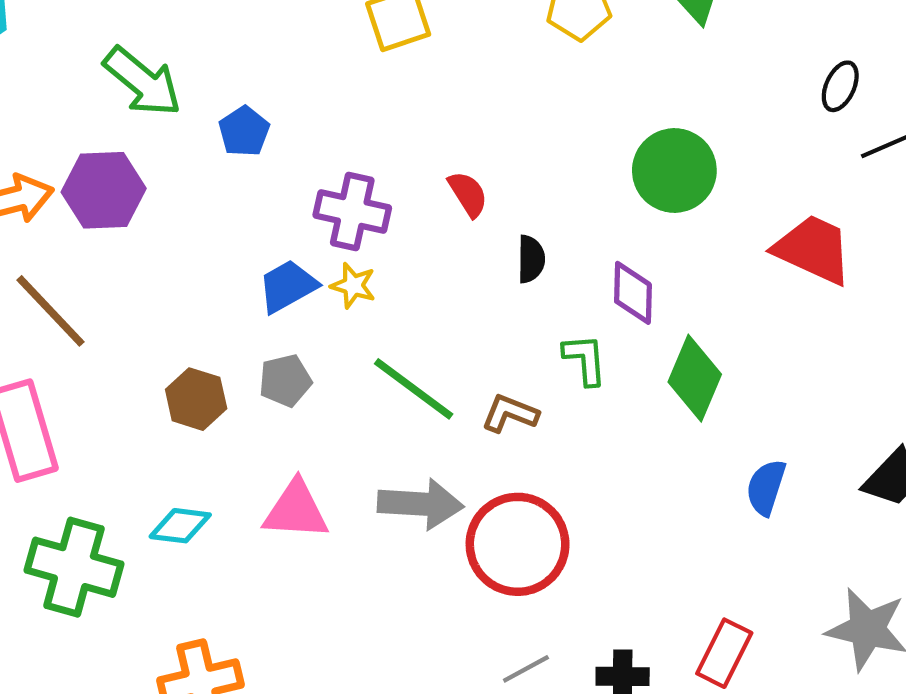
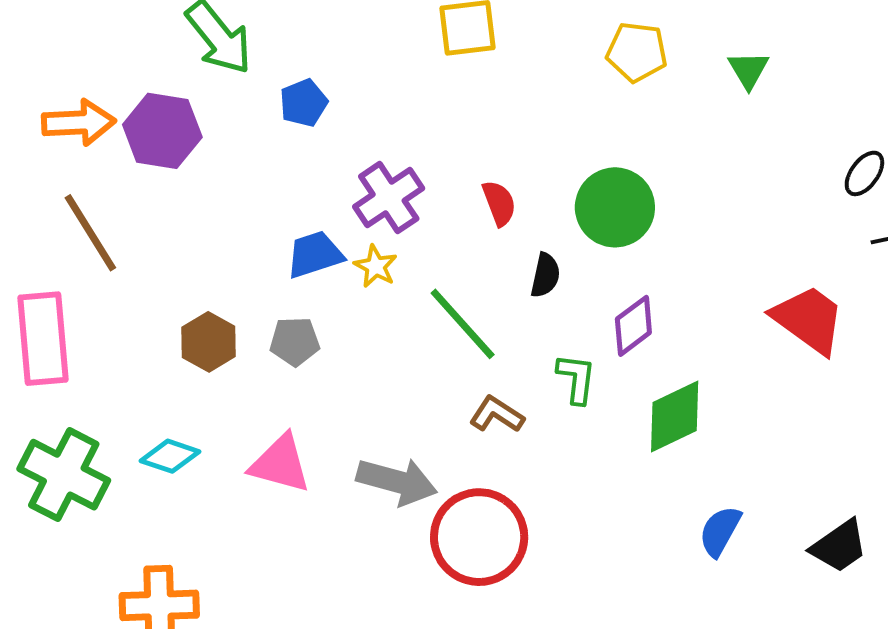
green circle: (674, 171) -> (615, 207), moved
purple cross: (352, 212) -> (389, 198), turned 32
purple diamond: (633, 293) -> (633, 326), turned 40
green diamond: (695, 378) -> (675, 416), turned 30
green line: (414, 389) -> (463, 324), moved

